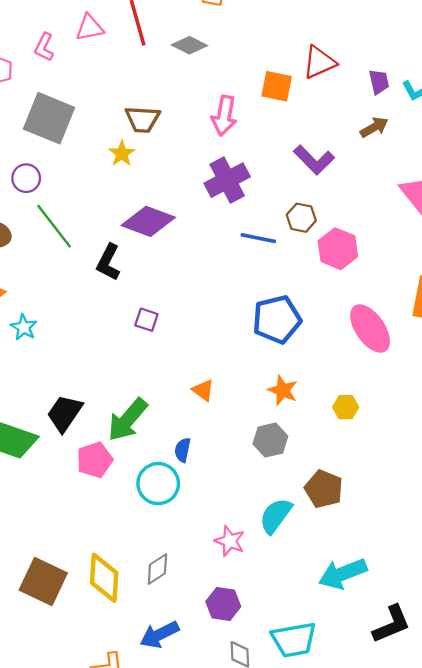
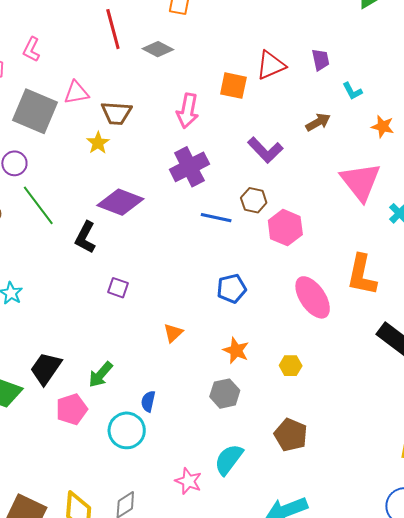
pink triangle: (90, 28) -> (76, 93), moved
purple trapezoid: (379, 82) -> (320, 60), moved
blue pentagon: (277, 319) -> (231, 289), size x0.7
orange triangle: (203, 390) -> (173, 333), moved, turned 40
green arrow: (128, 420) -> (101, 375), size x0.7
brown pentagon: (324, 489) -> (291, 435), moved

